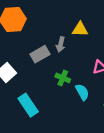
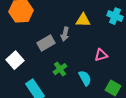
green cross: (63, 78) -> (60, 69), moved, turned 32

